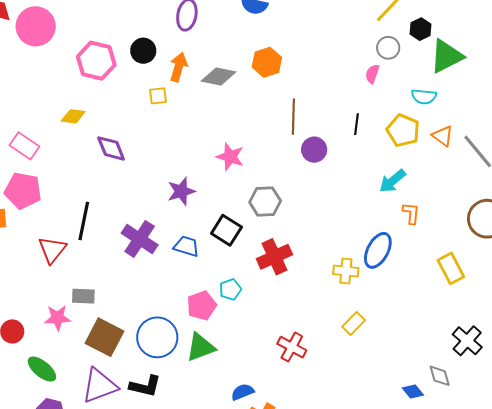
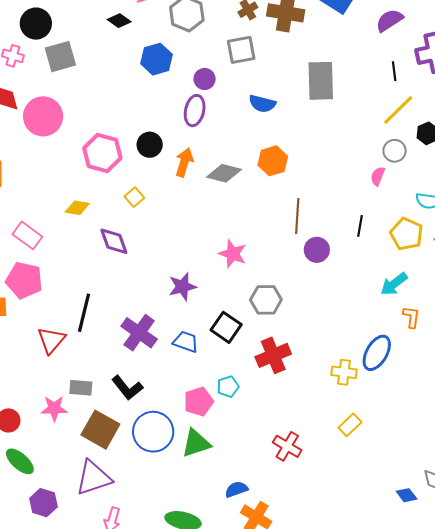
yellow square: (158, 96) -> (134, 197), moved, turned -36
green ellipse: (42, 369) -> (20, 461), moved
black L-shape: (145, 386) -> (127, 388), moved, turned 36

